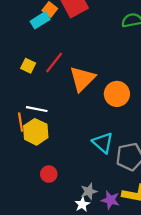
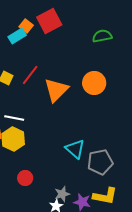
orange circle: (117, 94) -> (94, 83), moved

